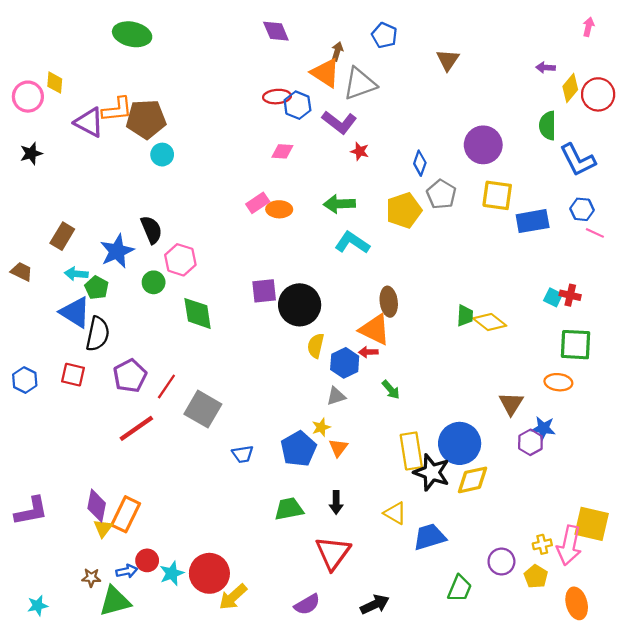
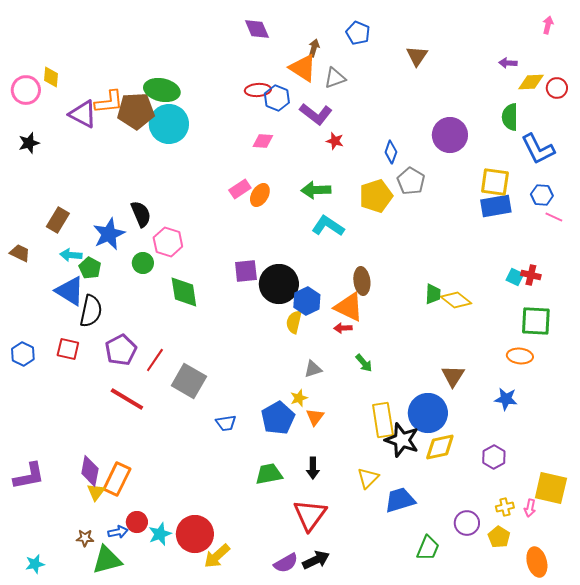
green ellipse: (132, 34) -> (162, 90), moved
gray triangle: (360, 84) -> (335, 78), size x0.7
yellow diamond: (570, 88) -> (531, 82), turned 48
red circle: (598, 94) -> (557, 88), size x0.7
cyan circle: (162, 155) -> (169, 124), moved, size x1.8
yellow square: (497, 195) -> (495, 182), moved
orange ellipse: (279, 209) -> (260, 195), turned -60
blue hexagon: (345, 363) -> (307, 301), moved
brown triangle: (511, 404) -> (453, 376), moved
red line: (136, 428) -> (127, 399), turned 66
purple hexagon: (530, 442) -> (494, 457), moved
yellow triangle: (395, 513) -> (368, 478), turned 45
pink arrow: (569, 545) -> (530, 508), size x0.5
black arrow: (375, 604) -> (316, 560), moved

